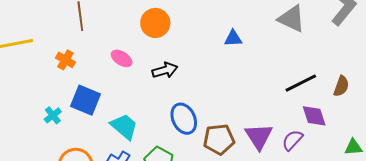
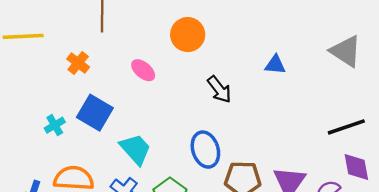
black arrow: (165, 70) -> (219, 89), moved, turned 60

